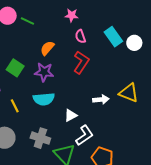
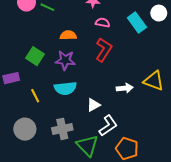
pink semicircle: (80, 36) -> (103, 23), turned 120
white circle: (134, 43) -> (159, 13), moved
orange semicircle: (47, 48) -> (68, 35), turned 49
gray cross: (40, 138) -> (62, 129), turned -30

